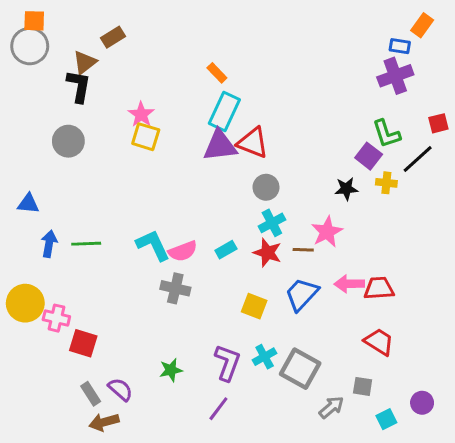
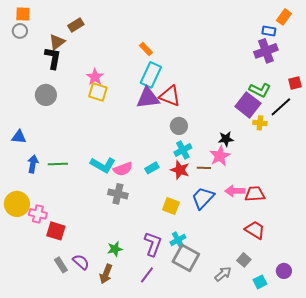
gray circle: (30, 46) -> (20, 31), size x0.6
green L-shape: (386, 134) -> (260, 90), turned -45
purple square: (369, 156) -> (248, 105), size x1.4
black star: (346, 189) -> (226, 139), moved
cyan L-shape: (153, 245) -> (103, 165), turned 145
gray square: (300, 369) -> (186, 258), moved
gray square: (363, 386) -> (244, 260), turned 32
brown arrow: (104, 422) -> (106, 274), moved, turned -54

